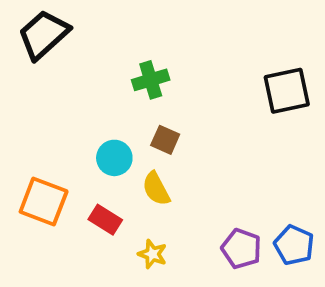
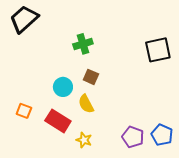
orange square: (44, 201) -> (24, 111), size x0.6
red rectangle: (105, 220) -> (58, 121), size x1.4

